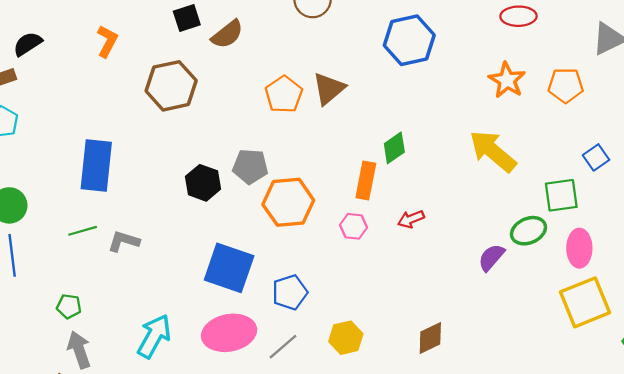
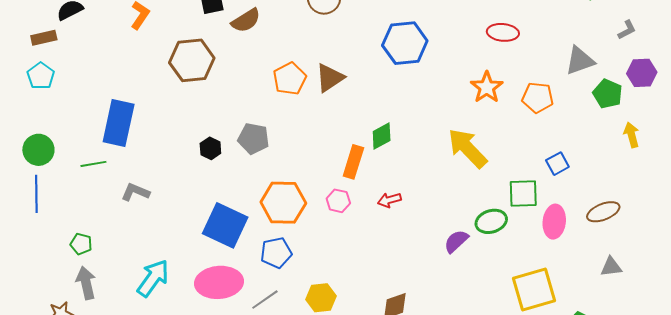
black hexagon: (203, 183) -> (210, 148), size x0.7
orange hexagon: (288, 202) -> (283, 203), moved
green line: (83, 231) -> (93, 164), moved
pink ellipse: (579, 248) -> (554, 222), moved

